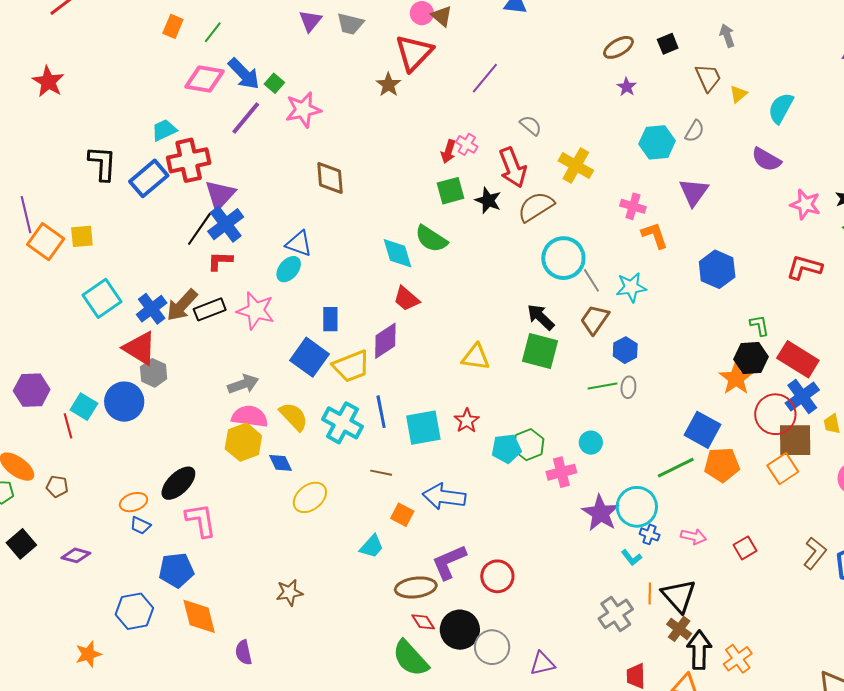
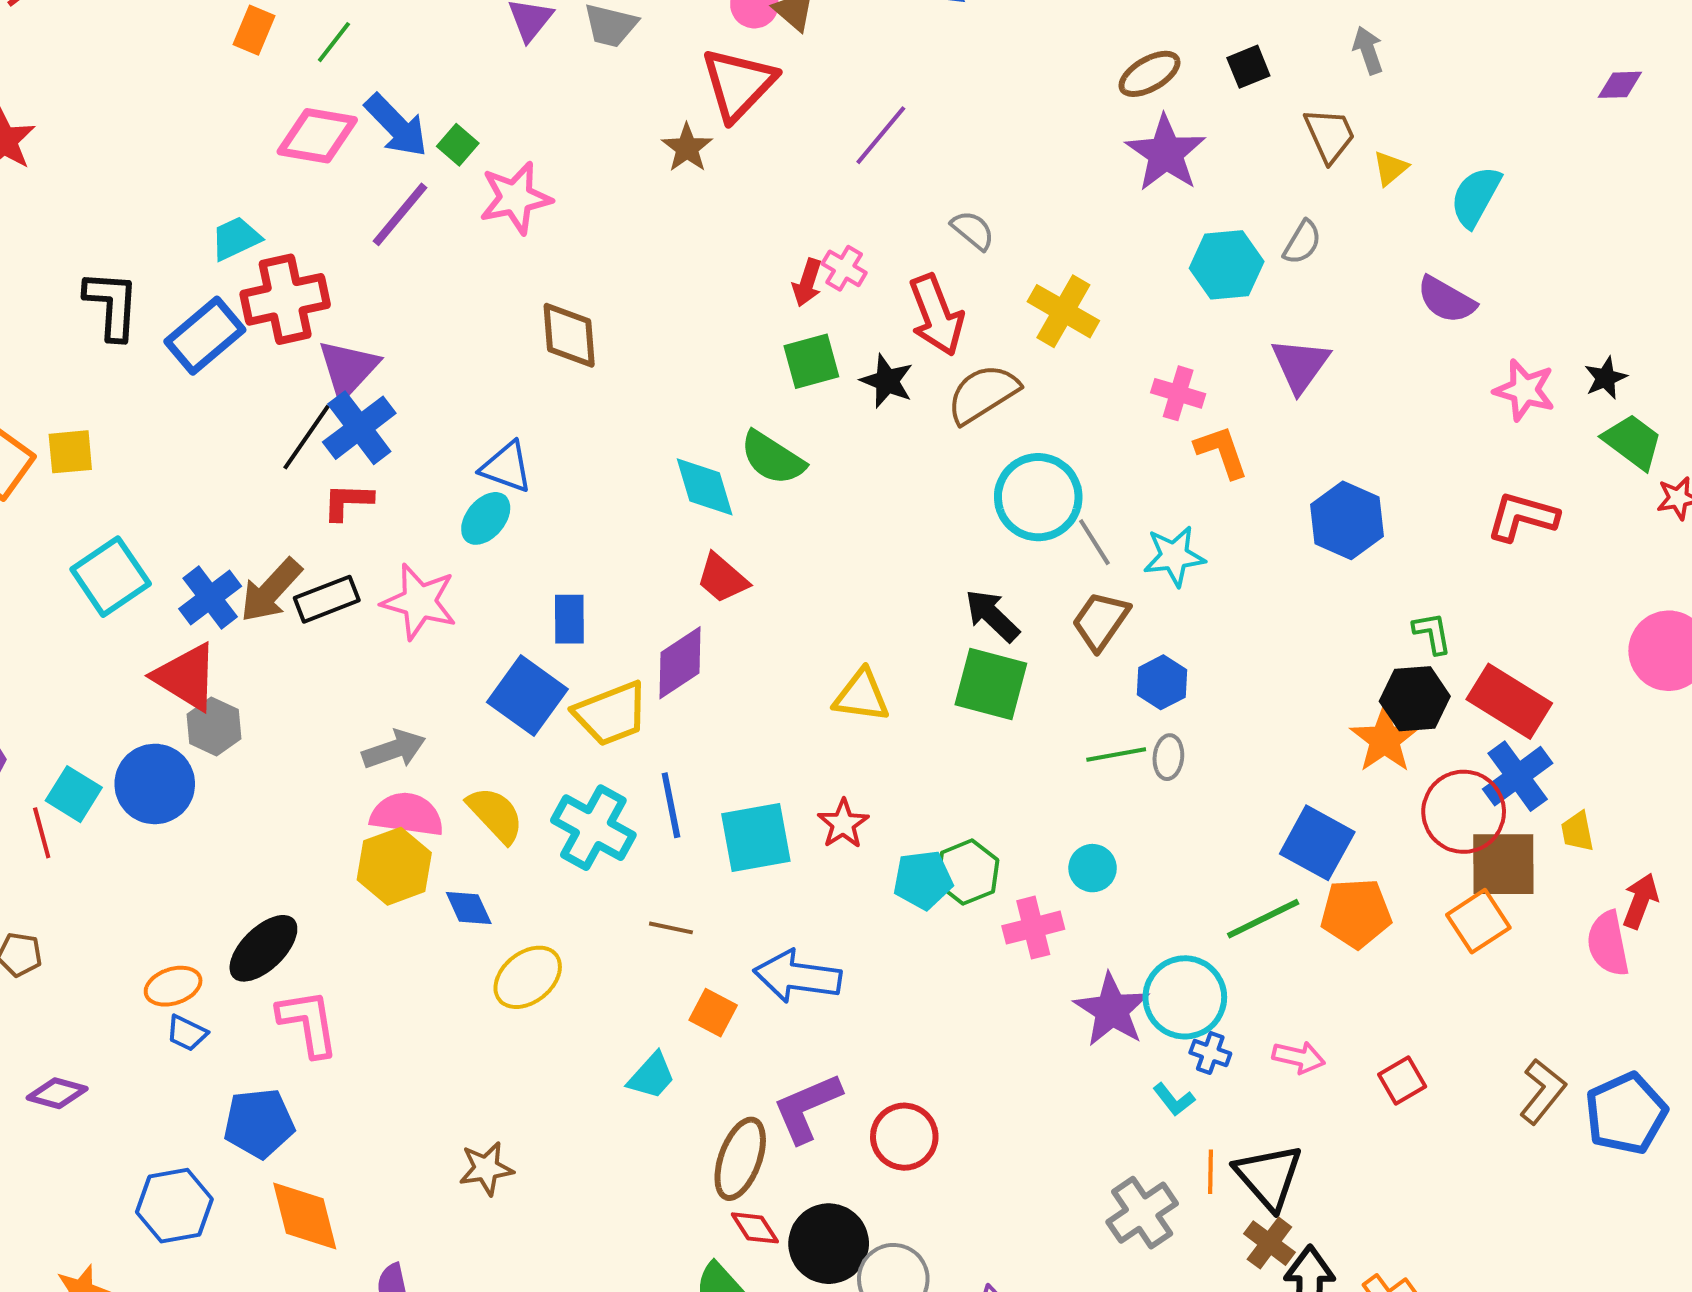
purple star: (627, 87) -> (1166, 153), size x2.0
brown ellipse: (416, 587) -> (740, 1159), turned -63

